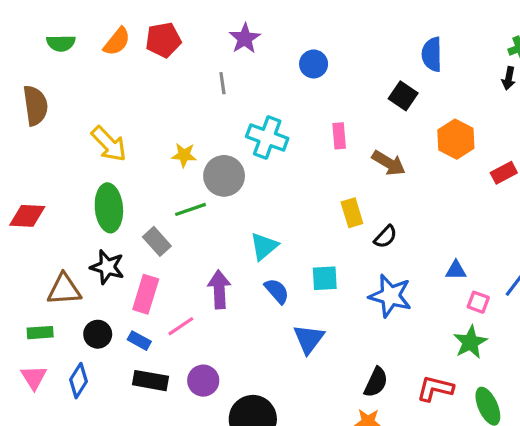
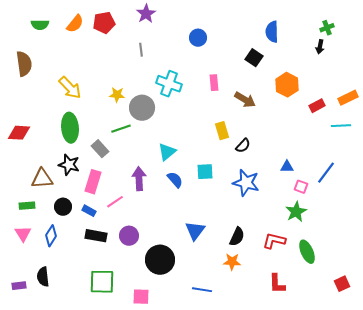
purple star: (245, 38) -> (146, 14), moved
blue triangle: (309, 339) -> (195, 231), moved

